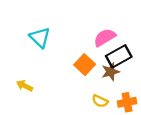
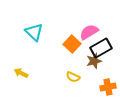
orange square: (85, 65) -> (72, 44), moved
yellow semicircle: (100, 101) -> (73, 77), moved

